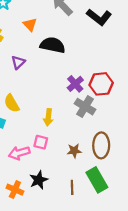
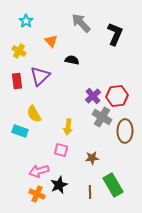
black L-shape: (99, 17) -> (115, 34), turned -105
black semicircle: (53, 45) -> (72, 60), size x0.6
purple triangle: (18, 62) -> (40, 76), size x1.5
brown ellipse: (101, 145) -> (125, 131), moved
pink arrow: (19, 153) -> (39, 171), moved

